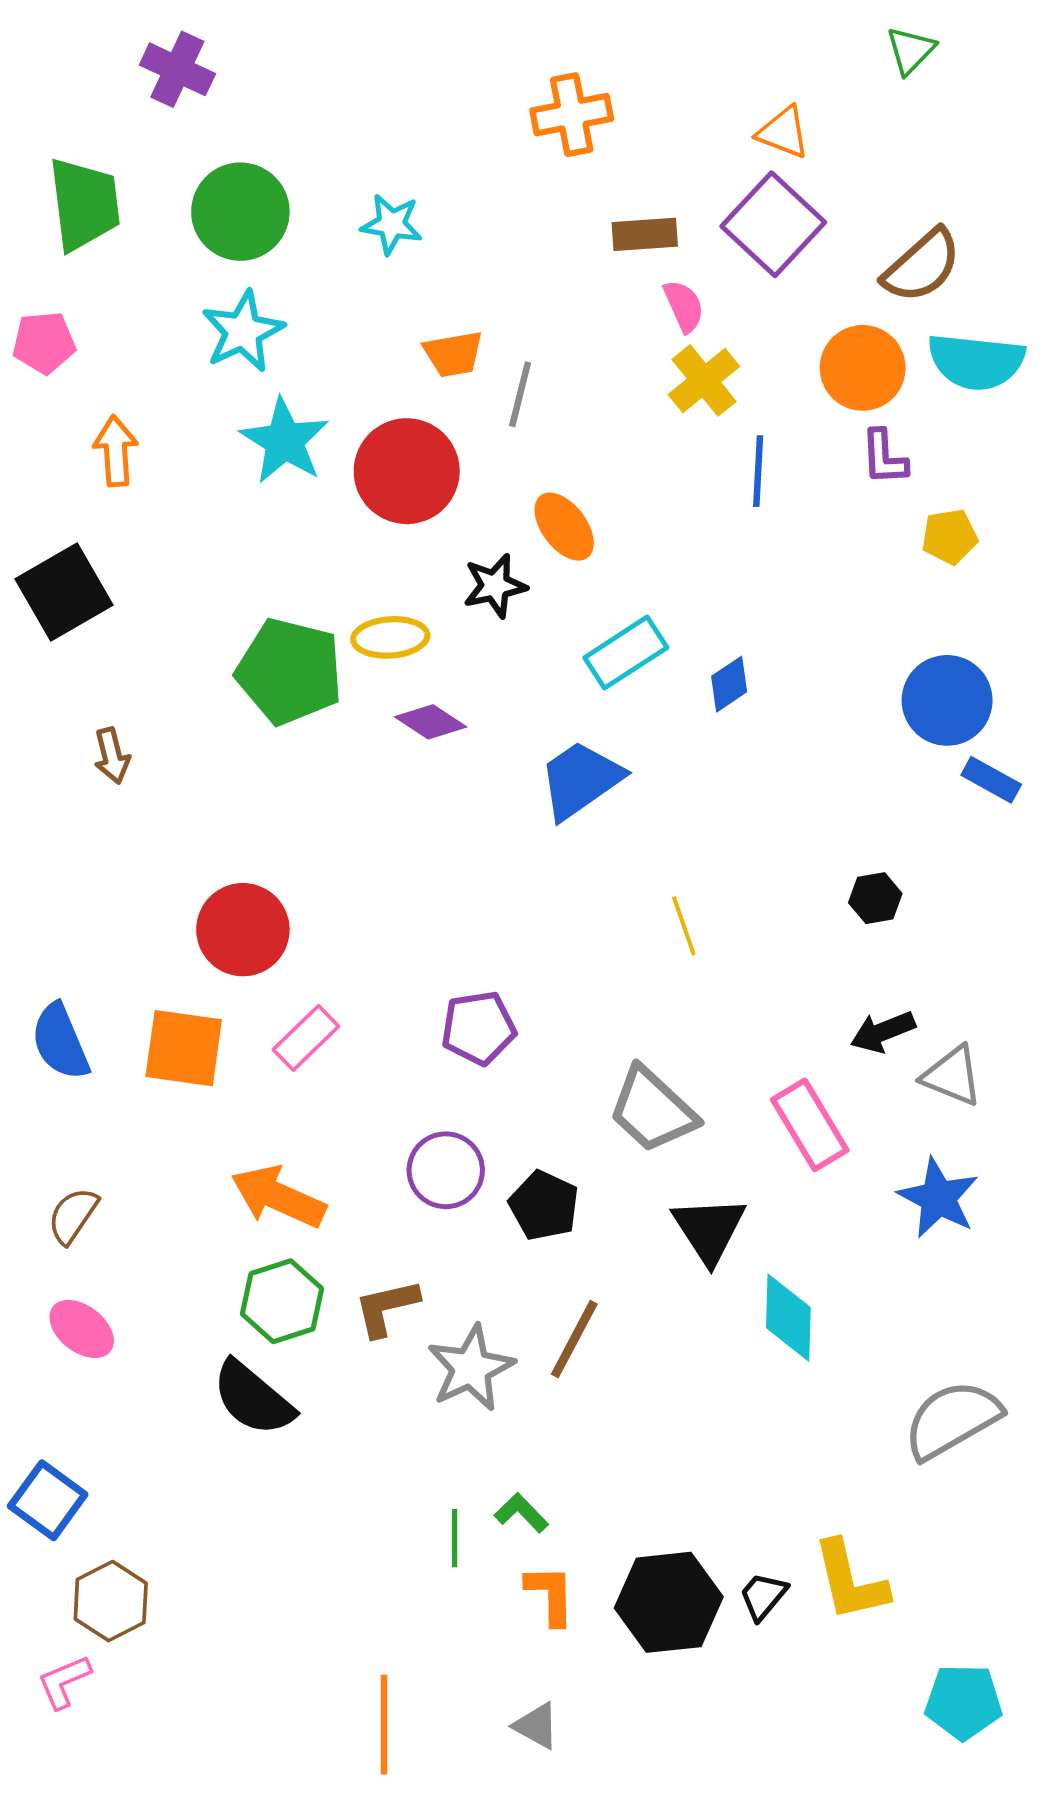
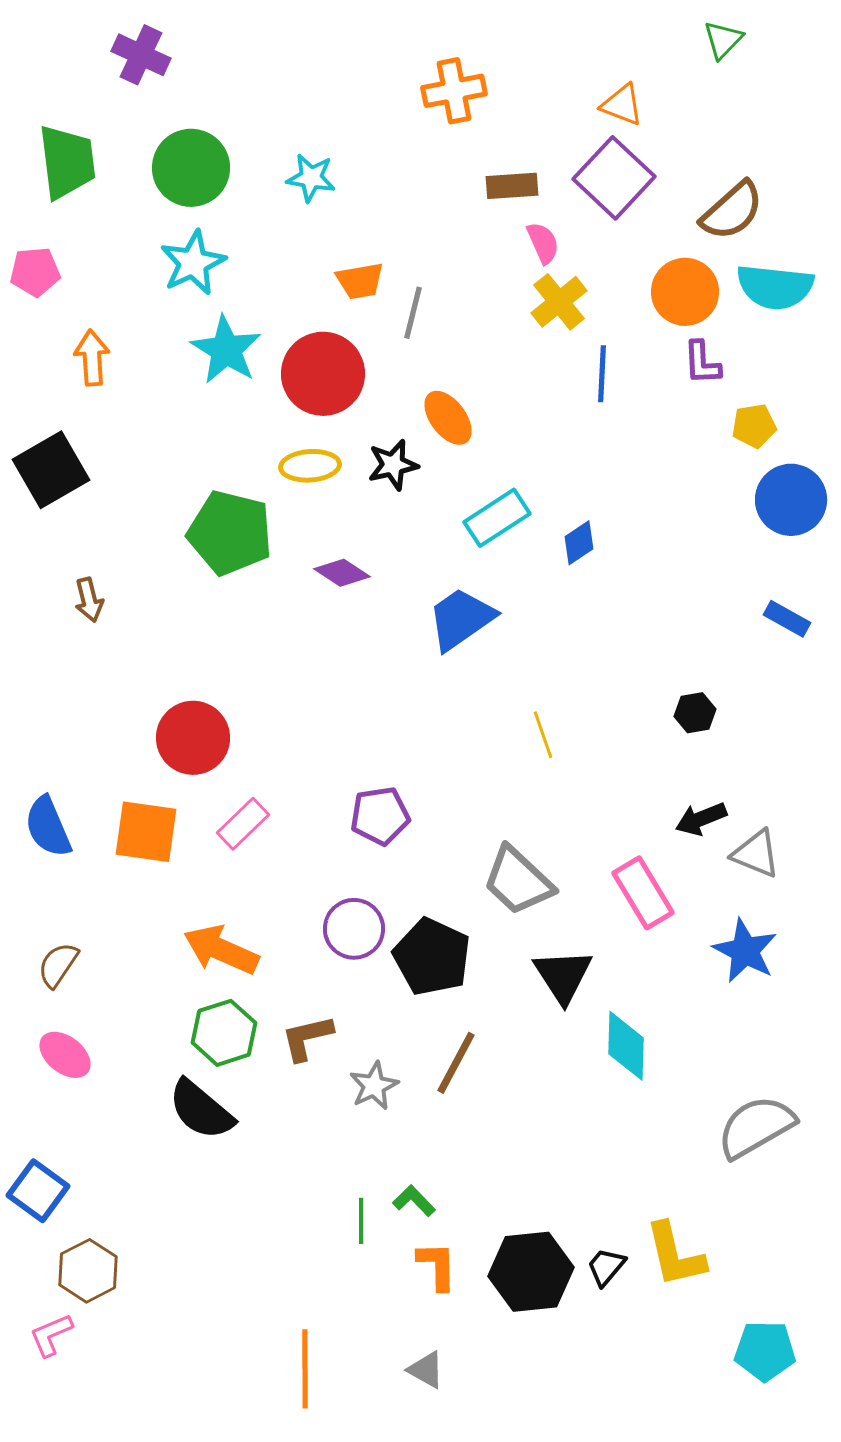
yellow ellipse: (390, 637) -> (310, 466), moved
blue circle: (947, 700) -> (791, 500), moved
black pentagon: (544, 1206) -> (432, 957), size x1.4
gray star: (471, 1368) -> (374, 1086), size x0.7

